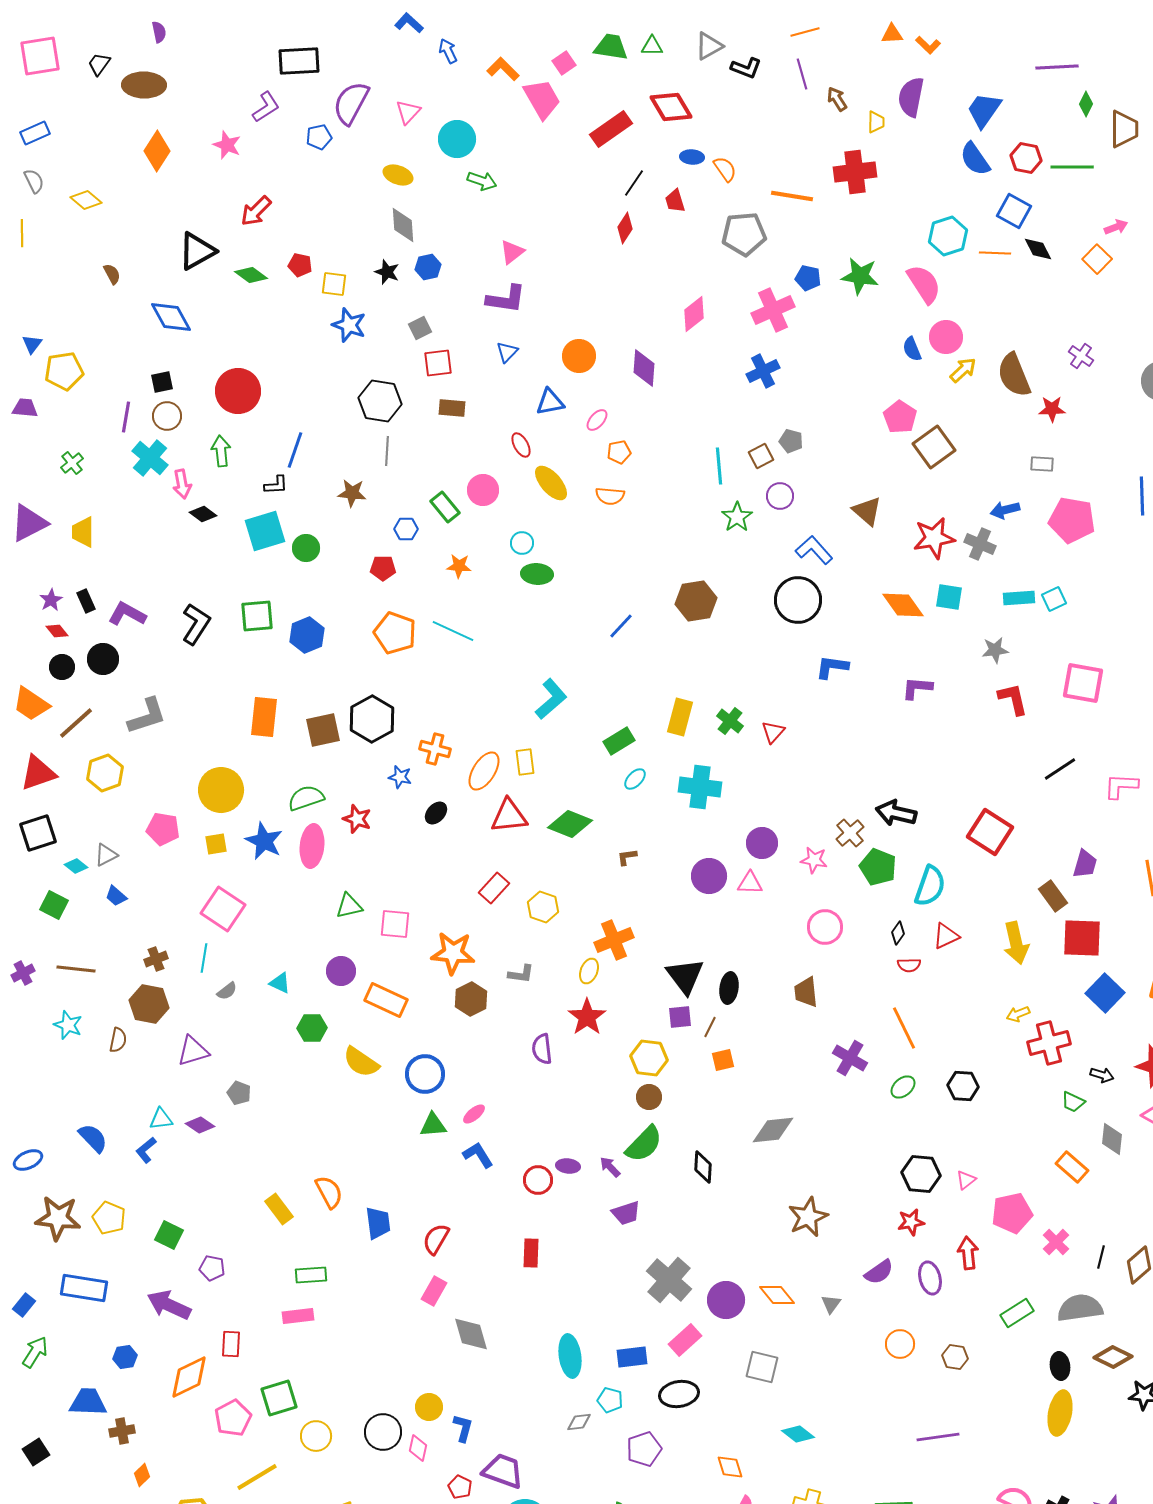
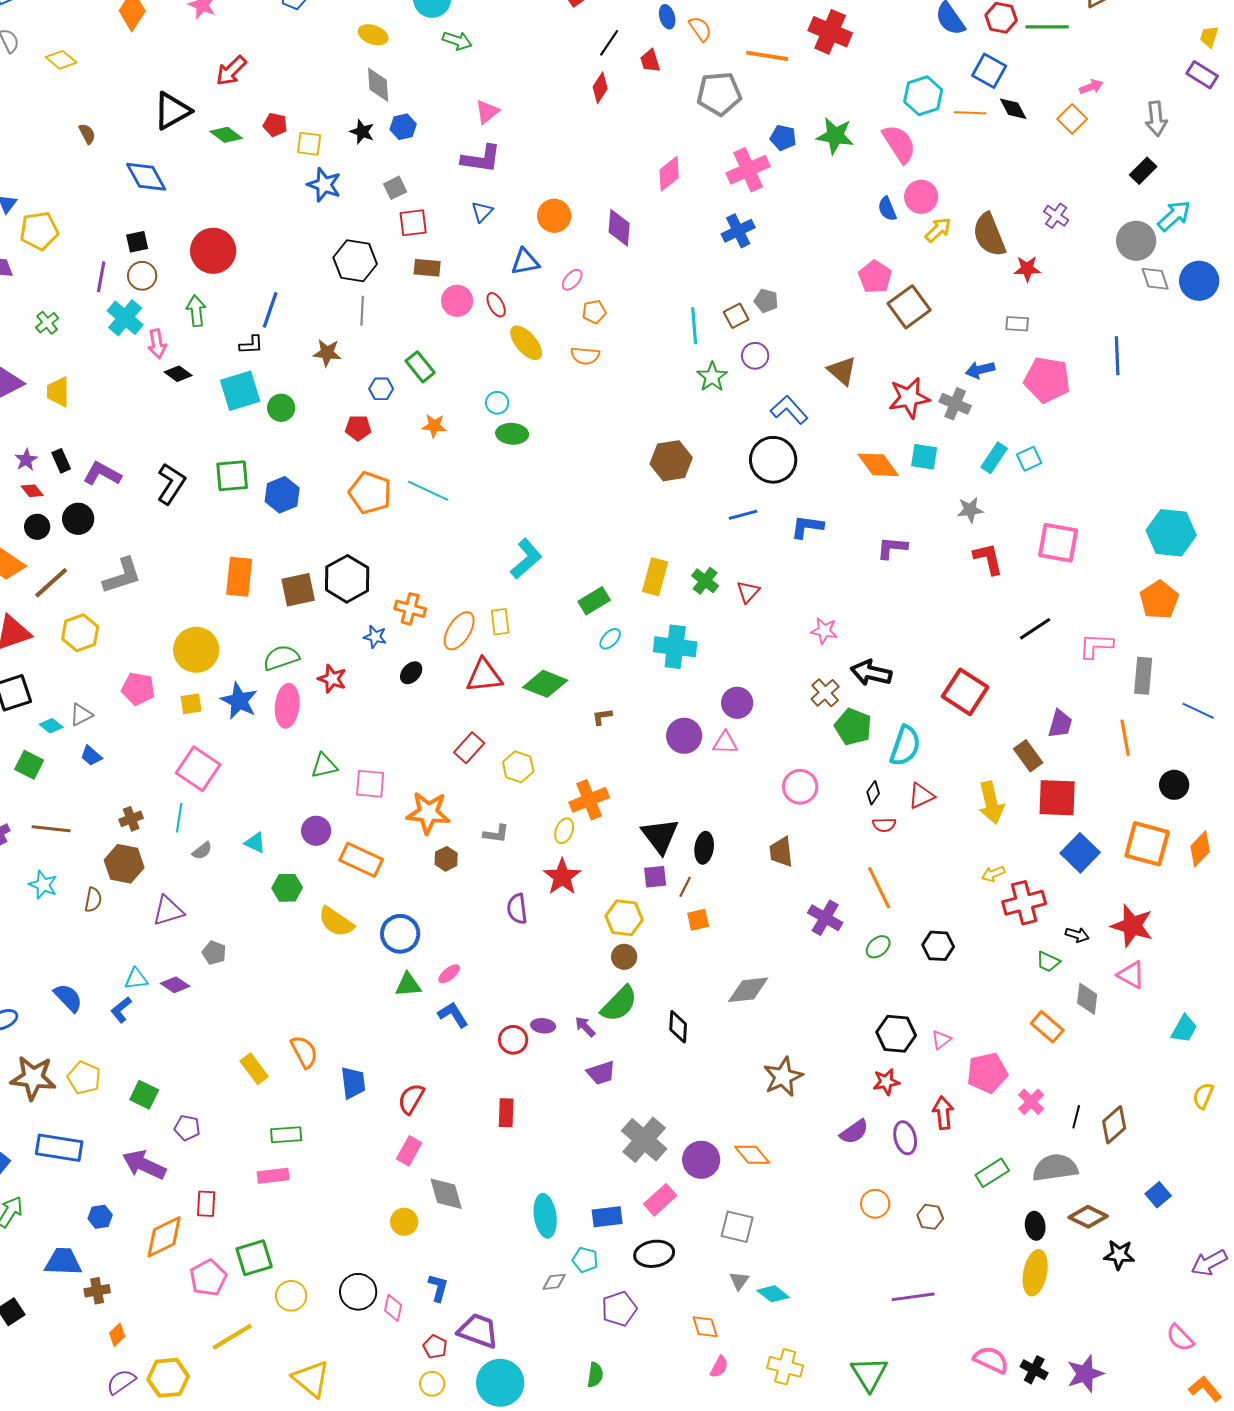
blue ellipse: (692, 157) -> (667, 17), turned 70
red cross: (855, 172) -> (830, 32), turned 30
pink circle: (483, 490) -> (457, 301), moved
cyan rectangle: (1019, 598) -> (994, 458), turned -52
blue line: (621, 626) -> (743, 515), moved, turned 32
pink star: (814, 860) -> (824, 631), moved
brown hexagon: (471, 999) -> (446, 859), size x0.7
gray triangle: (831, 1304) -> (739, 1281), moved
yellow circle: (429, 1407) -> (404, 1222), moved

